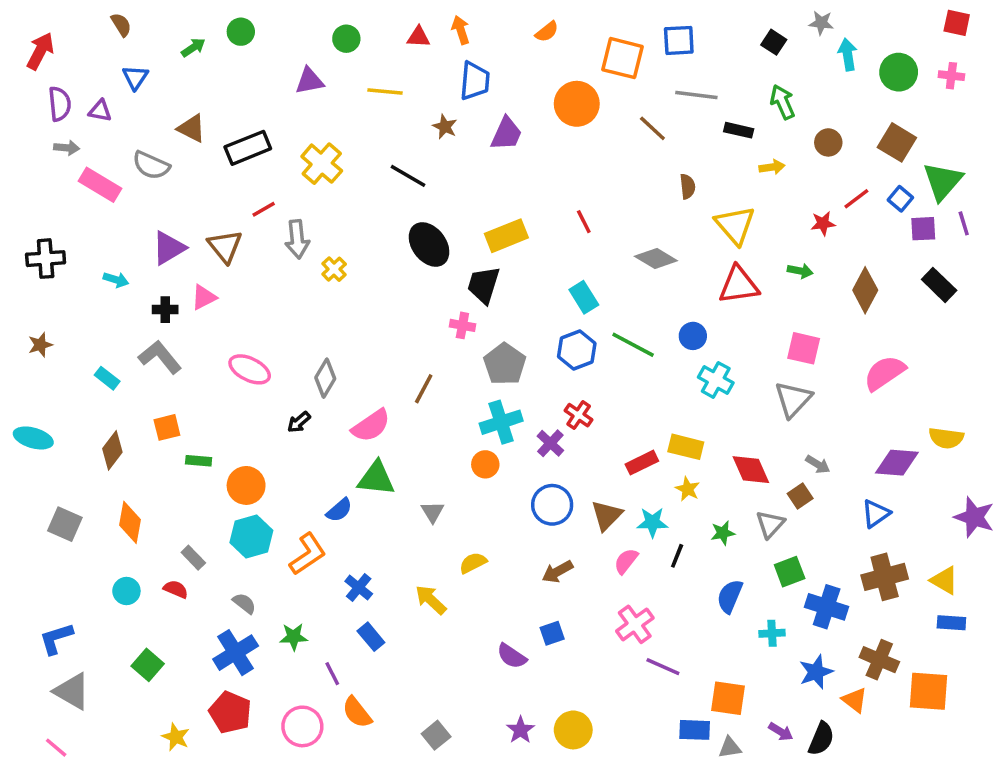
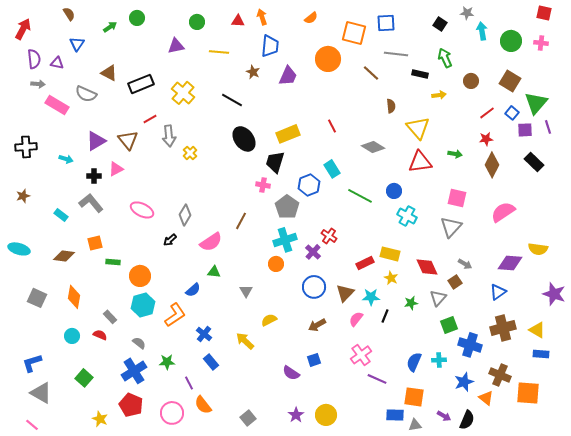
red star: (823, 223) -> (486, 139), moved
blue hexagon: (577, 350) -> (309, 185), moved
brown diamond: (112, 450) -> (64, 256), turned 60
green triangle: (376, 478) -> (214, 272), size x0.6
blue semicircle: (730, 596) -> (414, 362), moved

